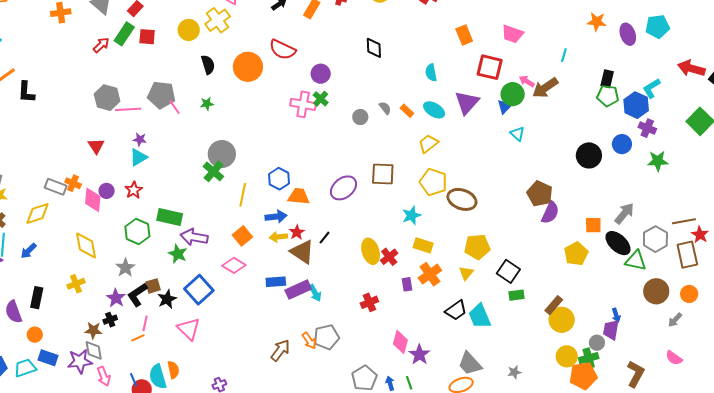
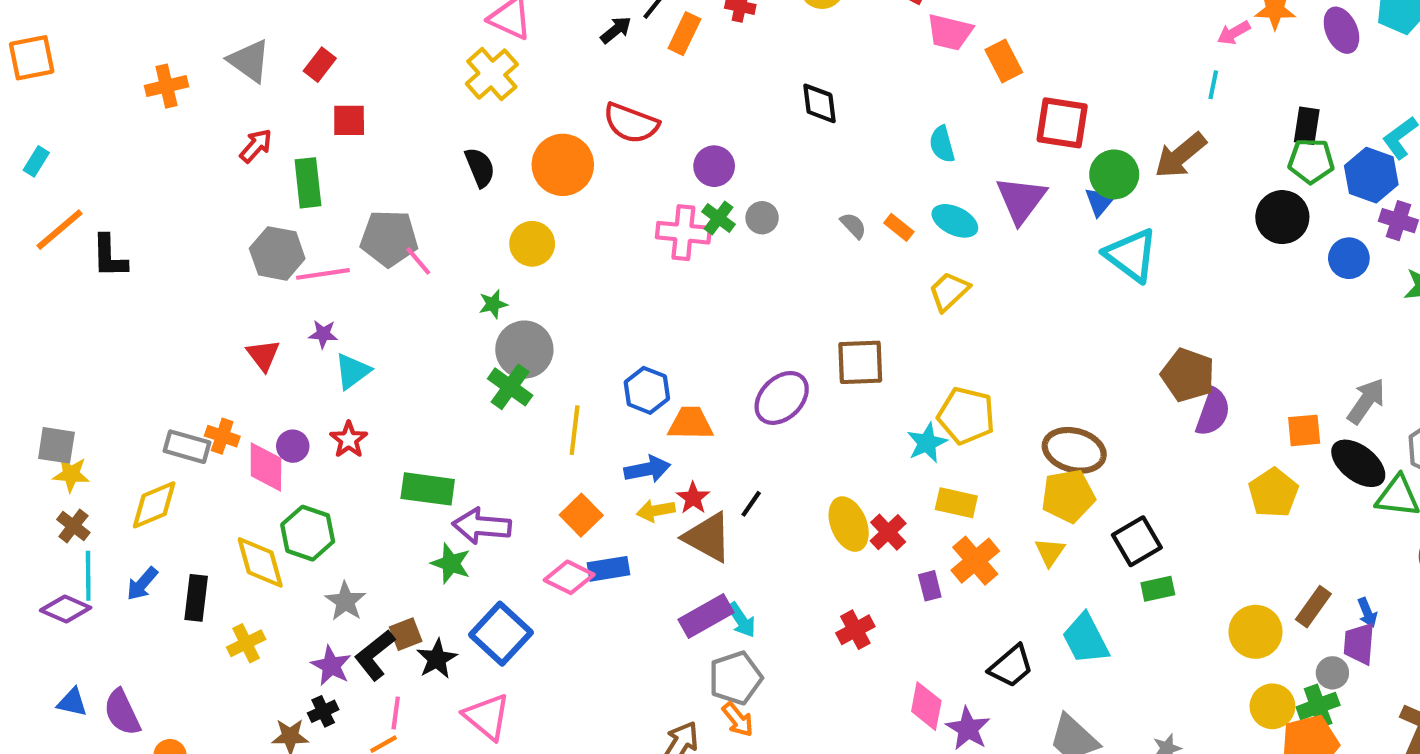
yellow circle: (189, 30) -> (532, 244), moved
green rectangle: (124, 34) -> (308, 183), moved, turned -35
pink trapezoid: (512, 34) -> (950, 32), moved
pink arrow: (527, 81) -> (1234, 33), moved, turned -56
green star: (207, 104) -> (493, 304), moved
gray circle: (360, 117) -> (762, 218), moved
cyan triangle: (517, 134) -> (1131, 255), size x1.8
purple star: (140, 139) -> (323, 334), moved
black circle: (589, 155) -> (1282, 217), moved
yellow pentagon: (433, 182) -> (966, 416), moved
brown ellipse: (462, 199) -> (1074, 450), moved
green hexagon: (137, 231) -> (308, 533), moved
black square: (508, 271) -> (1137, 541), turned 30
blue rectangle: (276, 282) -> (608, 569), moved
black rectangle: (37, 298) -> (196, 598), moved
brown rectangle: (554, 305) -> (1313, 607), moved
black trapezoid: (456, 310) -> (1011, 666), moved
gray pentagon: (327, 337) -> (735, 678), moved

